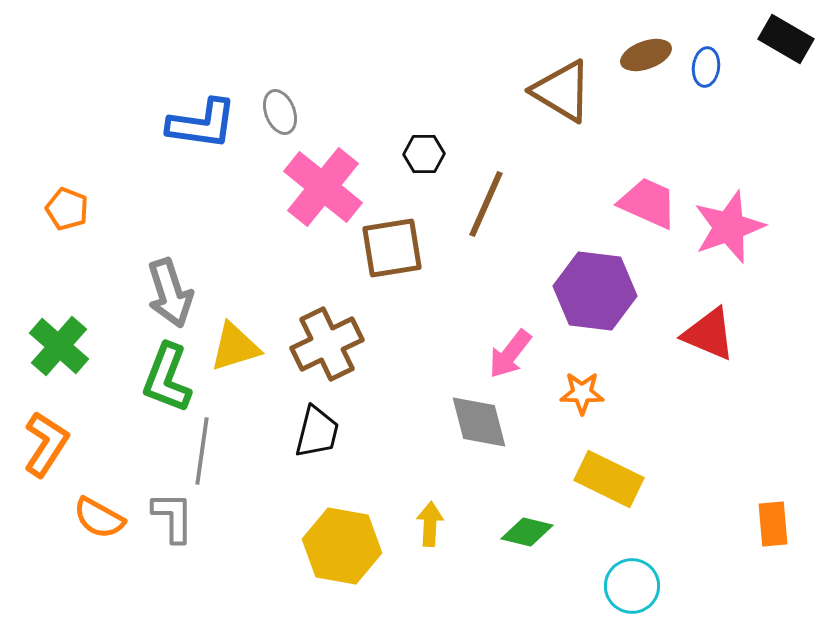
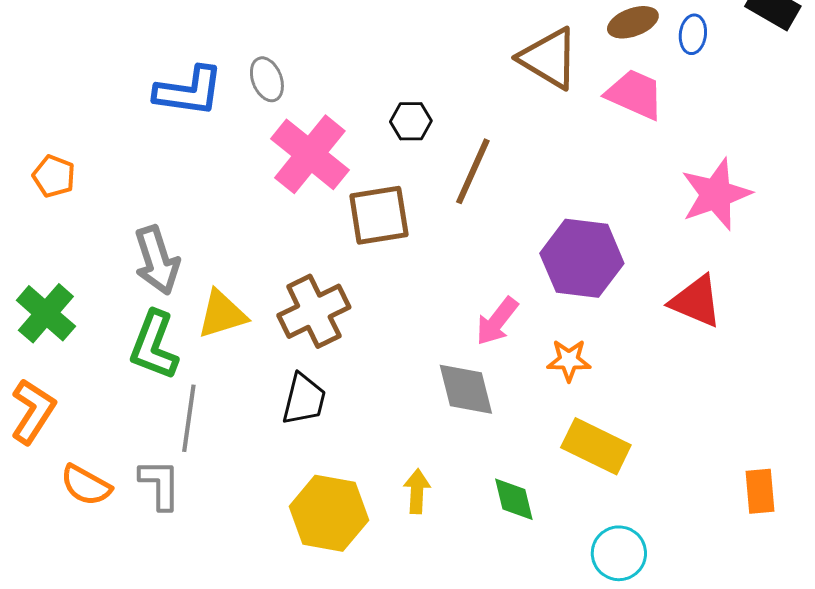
pink trapezoid: (648, 203) -> (635, 94), moved
green diamond: (527, 532) -> (514, 499), turned 63

